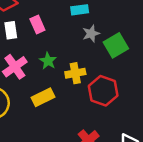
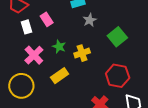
green square: (116, 45) -> (117, 37), moved
red hexagon: (103, 91) -> (118, 76), moved

